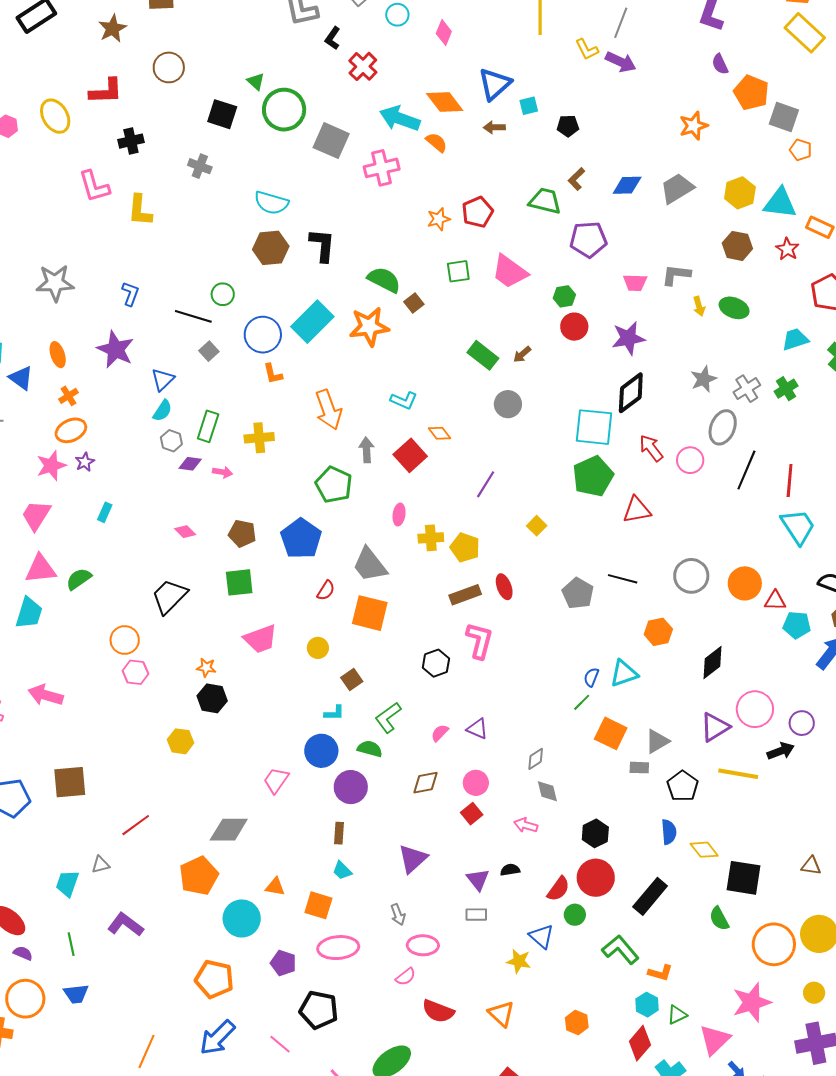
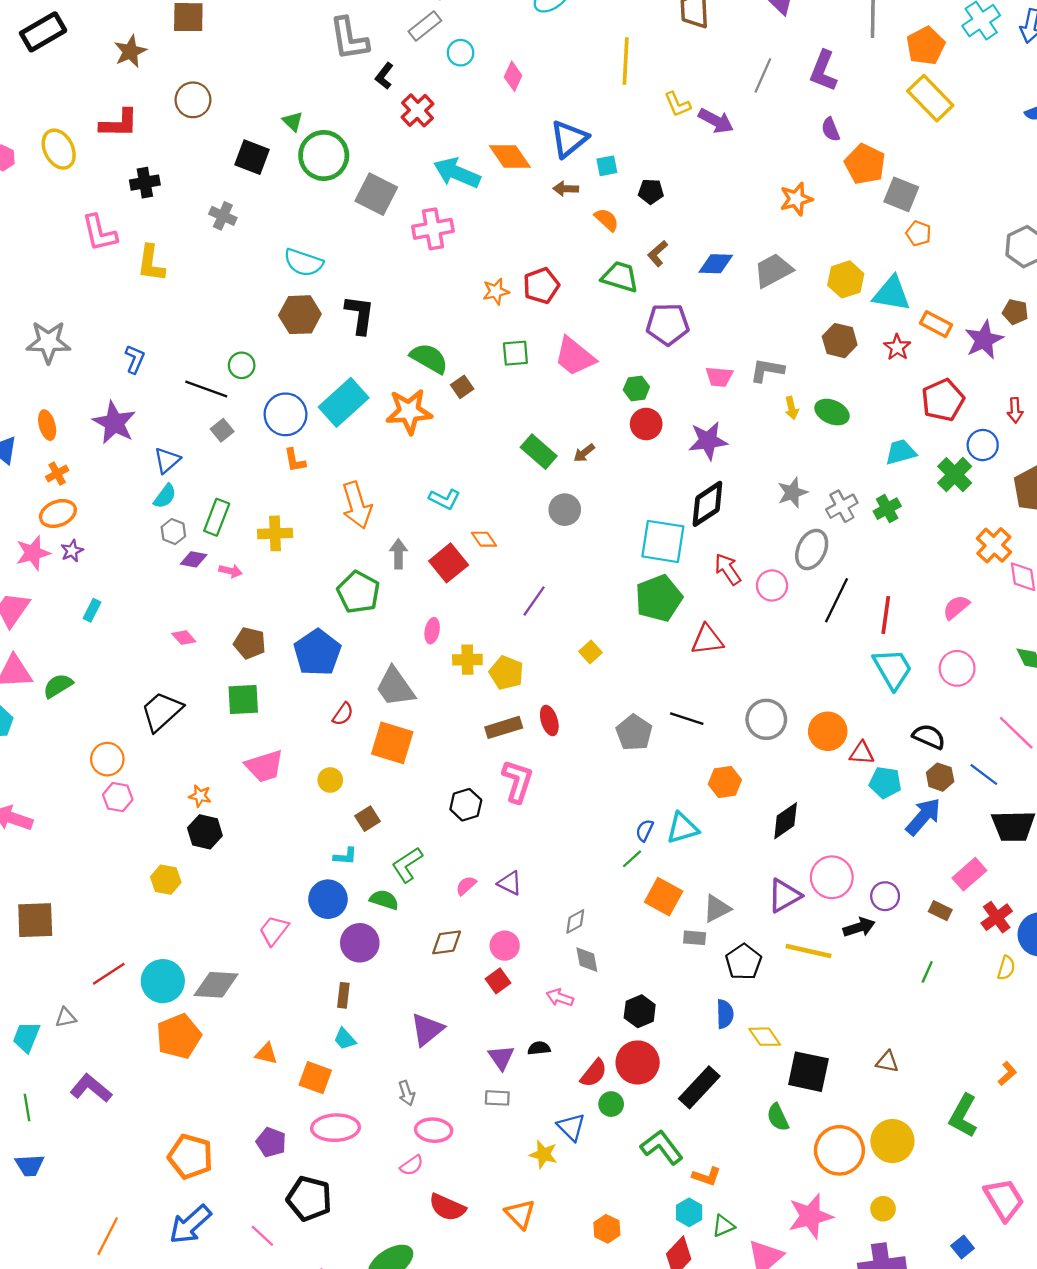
gray line: (621, 23) -> (763, 75), moved
orange semicircle: (436, 142) -> (607, 220), moved
cyan circle: (242, 918) -> (163, 981), moved

